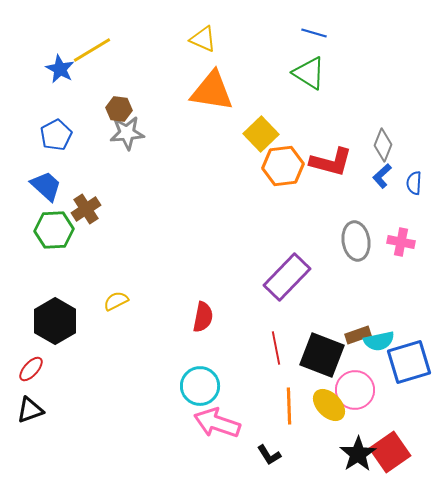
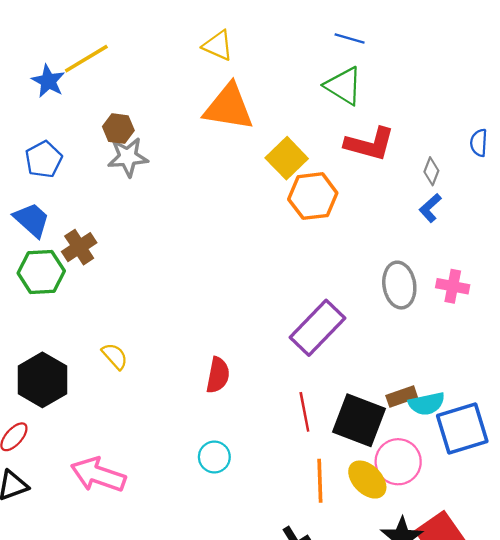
gray diamond: (383, 145) -> (431, 171), size x0.7
red L-shape: (331, 162) -> (370, 144), moved
blue semicircle: (414, 183) -> (479, 143), moved
yellow semicircle: (116, 301) -> (115, 356), turned 75
cyan circle: (200, 386) -> (214, 457), size x0.7
pink arrow: (217, 423) -> (98, 475), moved

